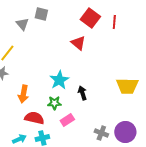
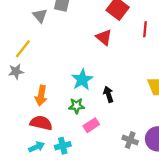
red line: (114, 22) -> (145, 29), moved
red semicircle: (34, 118) -> (41, 123), moved

